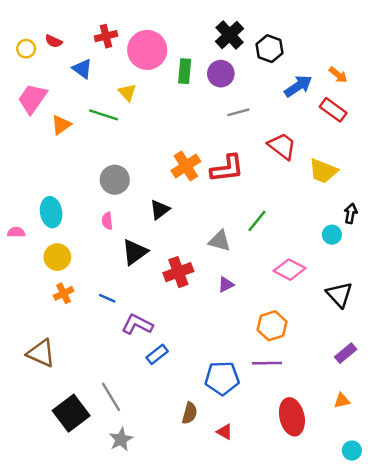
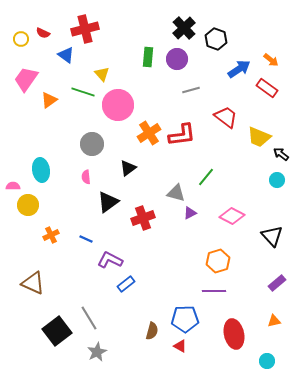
red cross: (106, 36) -> (85, 29), size x1.5
pink circle: (147, 50) -> (118, 105), moved
black arrow: (351, 213) -> (281, 154), moved, turned -63
cyan circle: (332, 235) -> (277, 180), moved
yellow circle: (57, 257) -> (28, 205), moved
purple triangle: (226, 285) -> (190, 213), moved
blue pentagon: (222, 378) -> (185, 319), moved
cyan circle: (352, 451) -> (267, 361), moved

